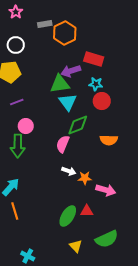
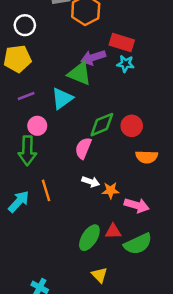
green triangle: (60, 84) -> (80, 74), turned 30
cyan star: (96, 84) -> (125, 64), moved
red circle: (102, 101) -> (132, 126), moved
cyan triangle: (68, 102) -> (62, 98), moved, turned 30
orange semicircle: (109, 140) -> (147, 157), moved
orange line: (15, 211) -> (46, 190), moved
green semicircle: (107, 239) -> (138, 244), moved

